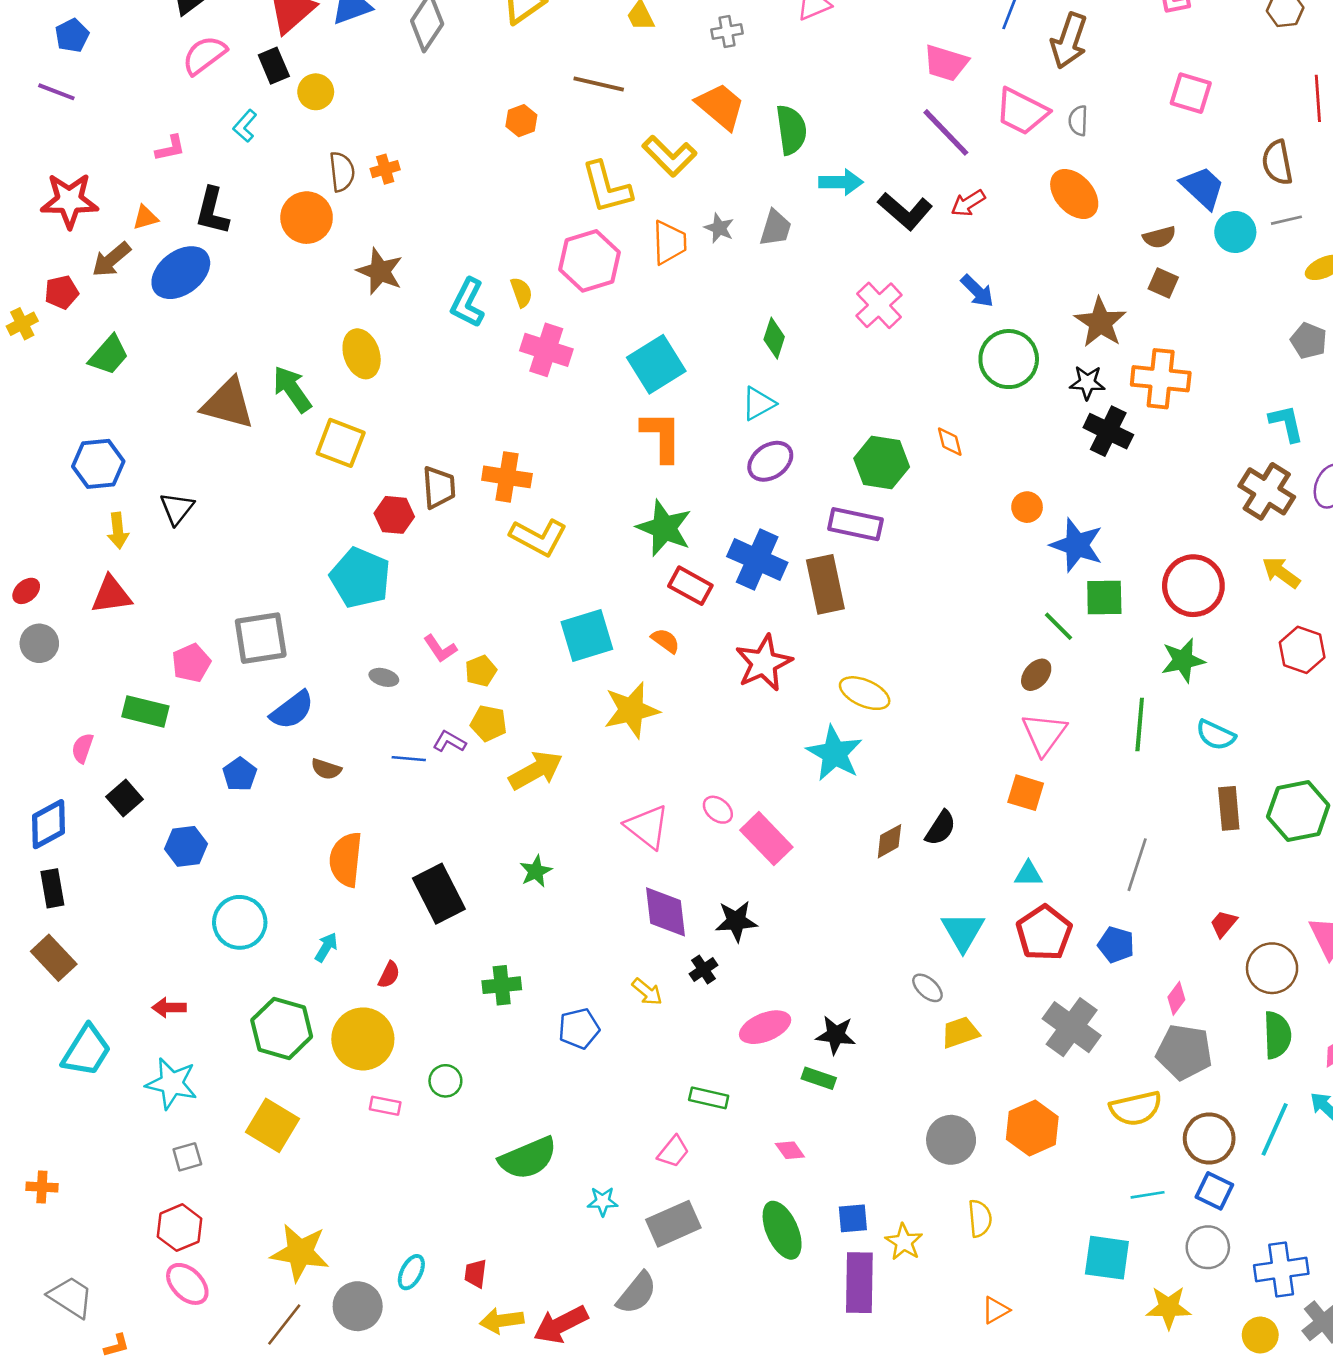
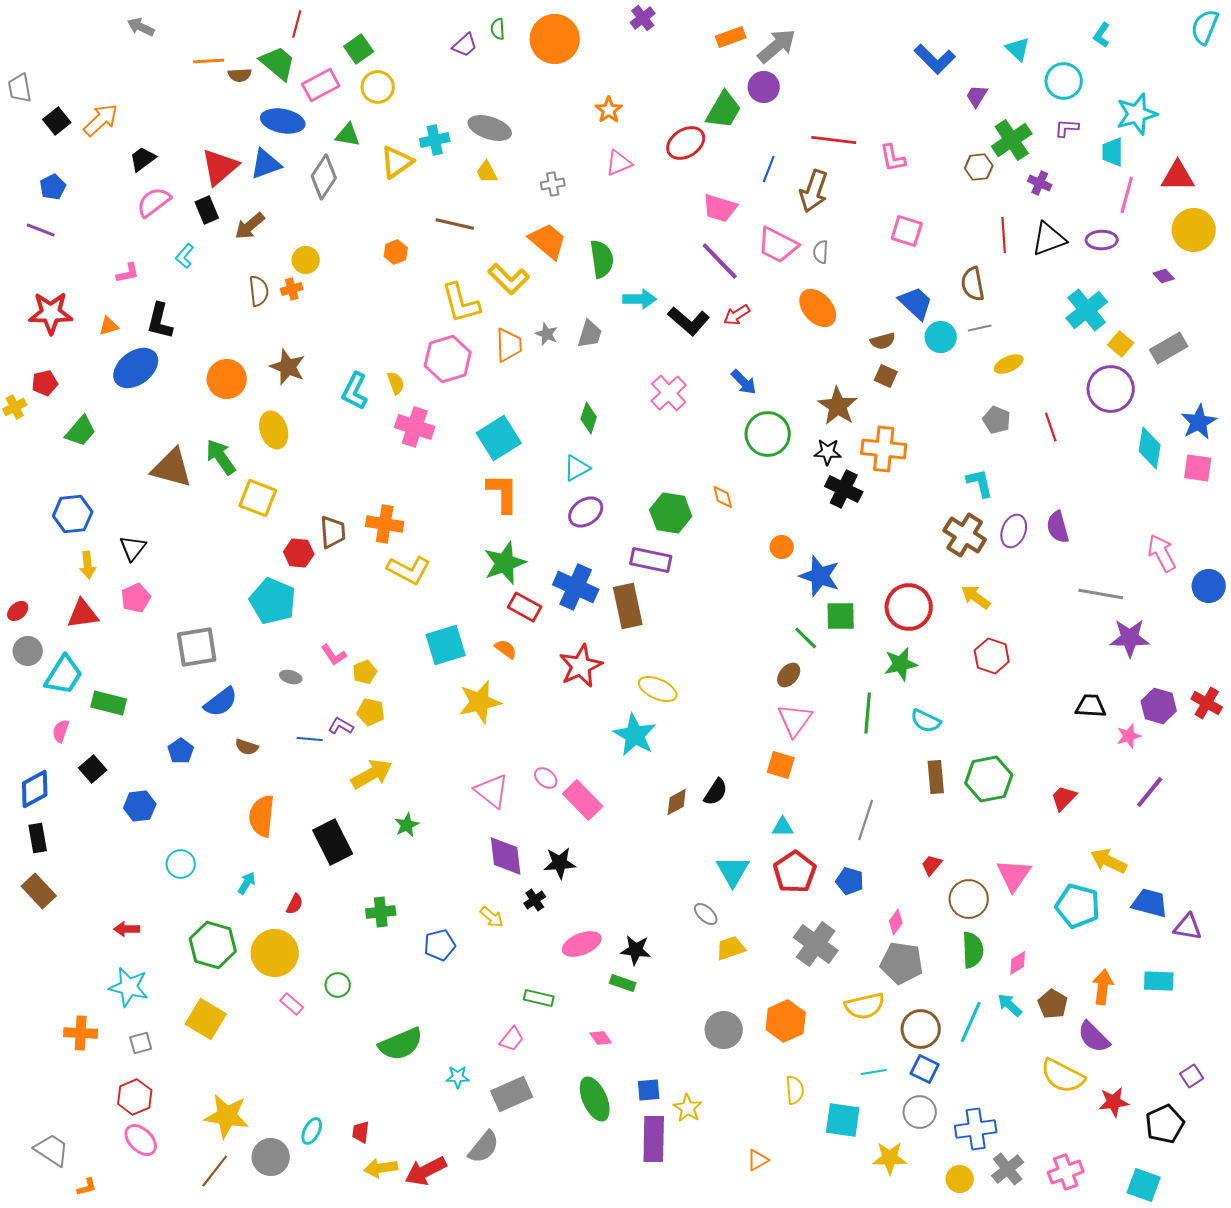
yellow circle: (316, 92) -> (306, 260), moved
orange circle: (307, 218) -> (227, 379), moved
brown arrow: (111, 259) -> (250, 226), moved
green star: (664, 528) -> (505, 563), turned 30
pink pentagon: (191, 663) -> (136, 598), moved
yellow arrow: (536, 770) -> (372, 774), moved
cyan circle: (240, 922) -> (181, 864), size x0.7
cyan trapezoid: (86, 1051) -> (64, 675), moved
pink rectangle: (385, 1106) -> (292, 1004), turned 30
orange cross: (42, 1187) -> (81, 1033), moved, size x1.4
yellow semicircle: (980, 1218) -> (795, 1090), moved

